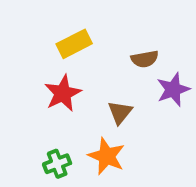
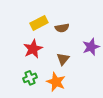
brown semicircle: (145, 59) -> (62, 28), moved
green cross: (57, 164) -> (30, 78), moved

